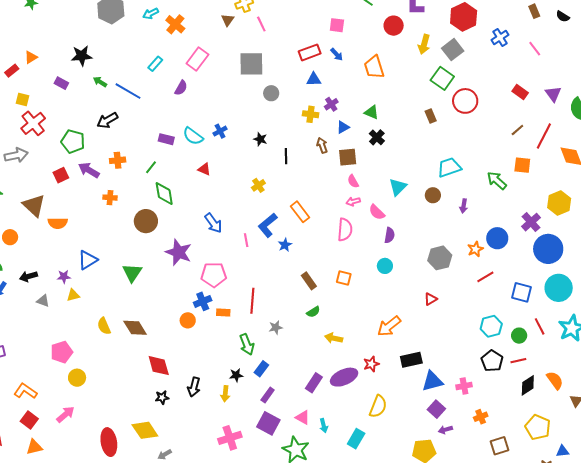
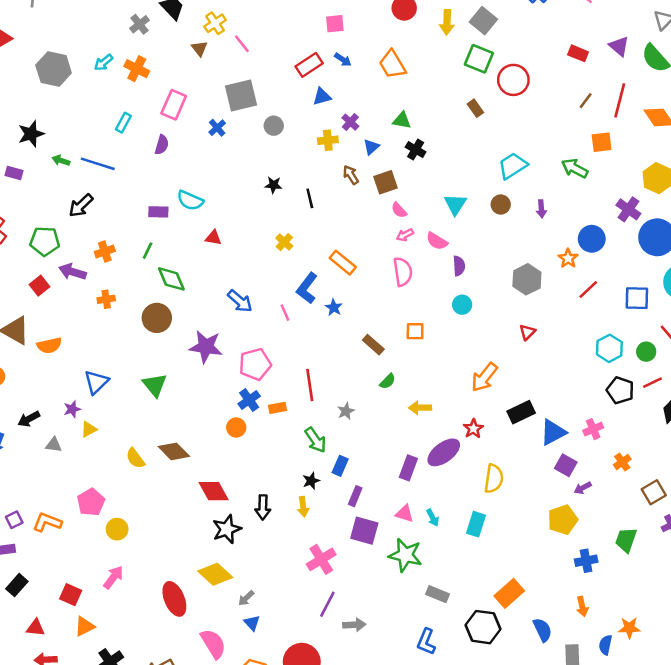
blue cross: (220, 131) -> (217, 128), moved
orange L-shape: (25, 391) -> (47, 522), moved
black star: (162, 397) -> (227, 529), size x1.6

